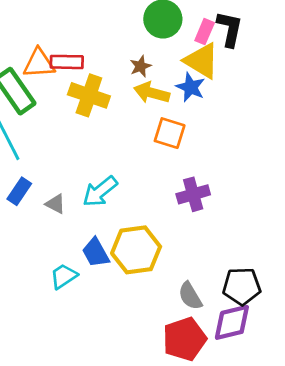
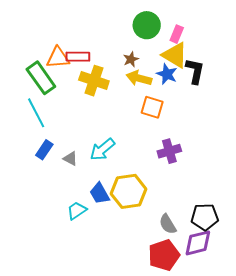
black L-shape: (230, 29) -> (195, 71), moved

